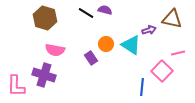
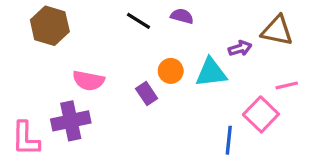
purple semicircle: (105, 10) -> (182, 16), moved
brown hexagon: (45, 18) -> (50, 26), moved
cyan triangle: (131, 45) -> (211, 73), turned -40
purple cross: (44, 75) -> (71, 121), turned -30

